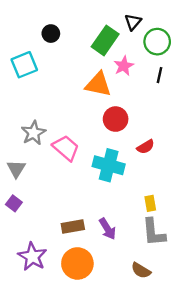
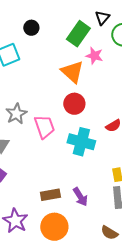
pink star: (124, 66) -> (94, 56), turned -30
orange triangle: (98, 84) -> (72, 72), turned 30
red circle: (116, 119) -> (74, 104), moved
pink trapezoid: (66, 148) -> (44, 127), turned 30

